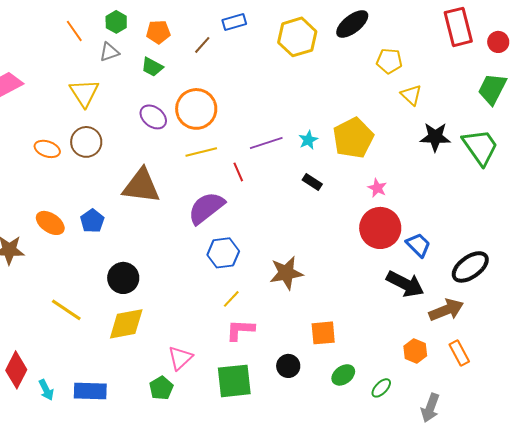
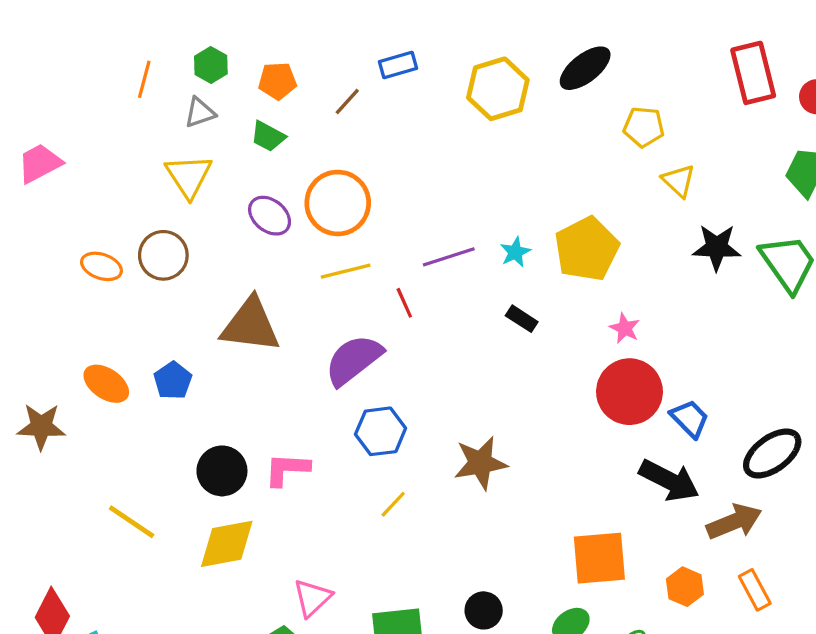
orange line: (74, 31) -> (144, 79), turned 50
yellow triangle: (84, 93) -> (189, 176), moved
pink L-shape: (240, 330) -> (287, 469), moved
orange square: (323, 333) -> (599, 558), moved, size x1.4

